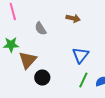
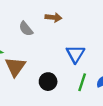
brown arrow: (73, 18) -> (53, 17), moved
black circle: (42, 78) -> (48, 82), moved

